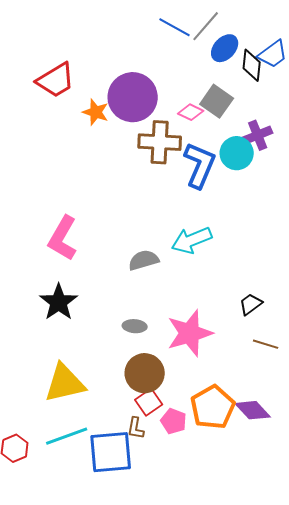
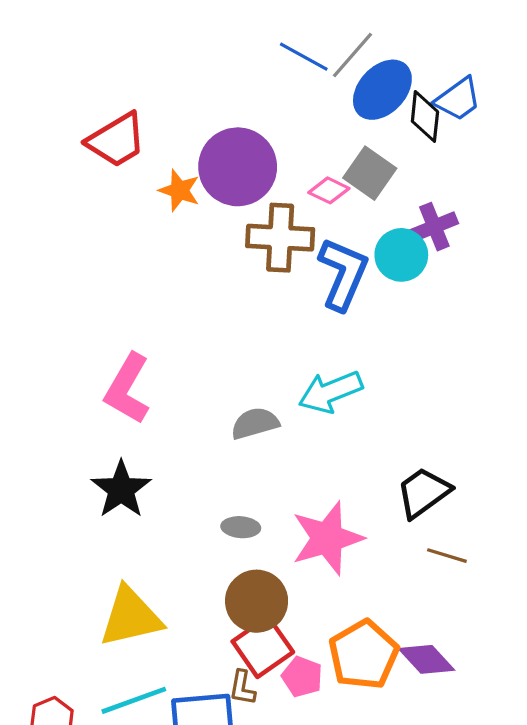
blue ellipse: (225, 48) -> (382, 90), size x1.4
black trapezoid: (251, 304) -> (423, 493), size x1.5
red square: (149, 402) -> (263, 647), size x1.4

